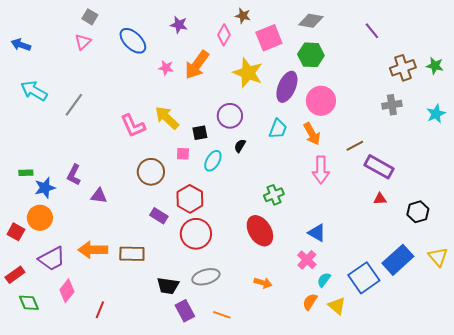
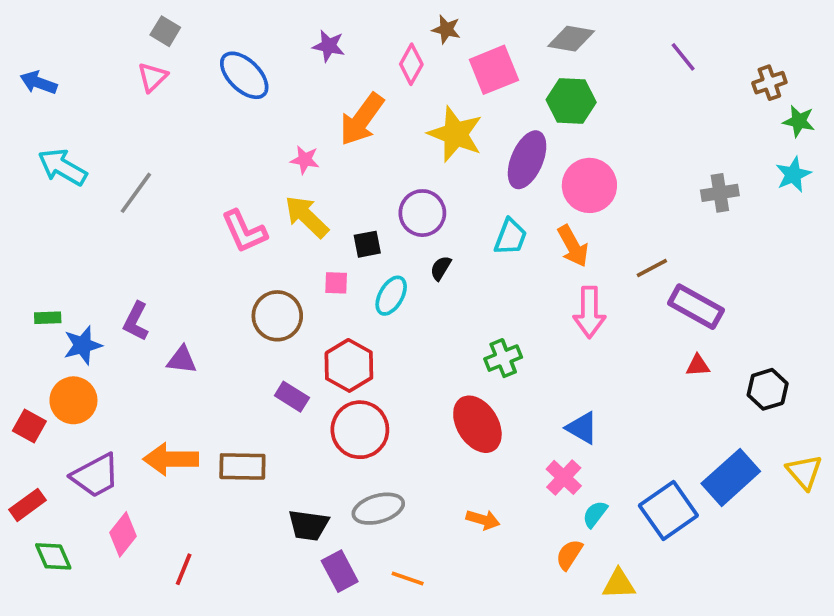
pink star: (166, 68) -> (305, 160), moved
brown cross: (403, 68) -> (769, 83), moved, size x0.7
cyan star: (436, 114) -> (793, 174), moved
yellow triangle: (337, 306) -> (619, 584), moved, turned -42

